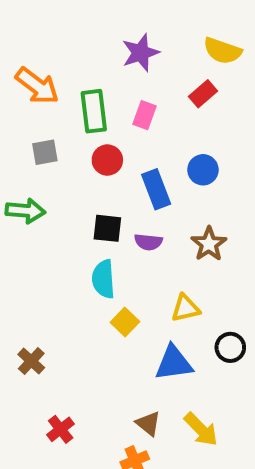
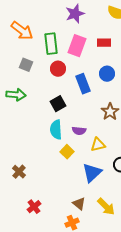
red rectangle: (203, 94) -> (104, 43), moved, turned 40
pink rectangle: (144, 115) -> (77, 46), size x1.5
gray square: (45, 152) -> (26, 65), turned 32
black square: (107, 228) -> (58, 104), turned -35
purple semicircle: (148, 242) -> (79, 131), moved
blue triangle: (174, 363) -> (92, 173), turned -35

